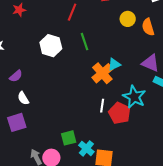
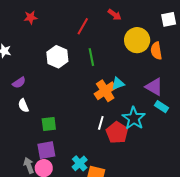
yellow circle: (128, 19) -> (137, 40), size x1.6
purple square: (17, 122) -> (46, 150), moved
green square: (69, 138) -> (49, 124), moved

